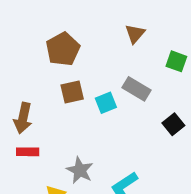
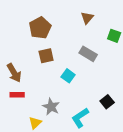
cyan square: (106, 103) -> (68, 76), moved, turned -32
brown arrow: (23, 118) -> (14, 73), turned -42
black square: (173, 124) -> (107, 102), moved

